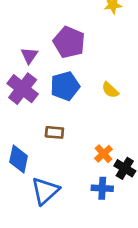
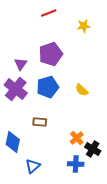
purple pentagon: (69, 42) -> (51, 54), turned 30
blue triangle: (45, 191) -> (33, 166), size x0.7

